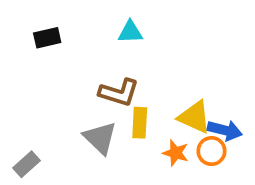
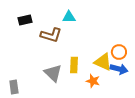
brown L-shape: (119, 92) -> (51, 35), moved
orange circle: (211, 151) -> (119, 52), moved
gray rectangle: (26, 164) -> (14, 87), turned -56

